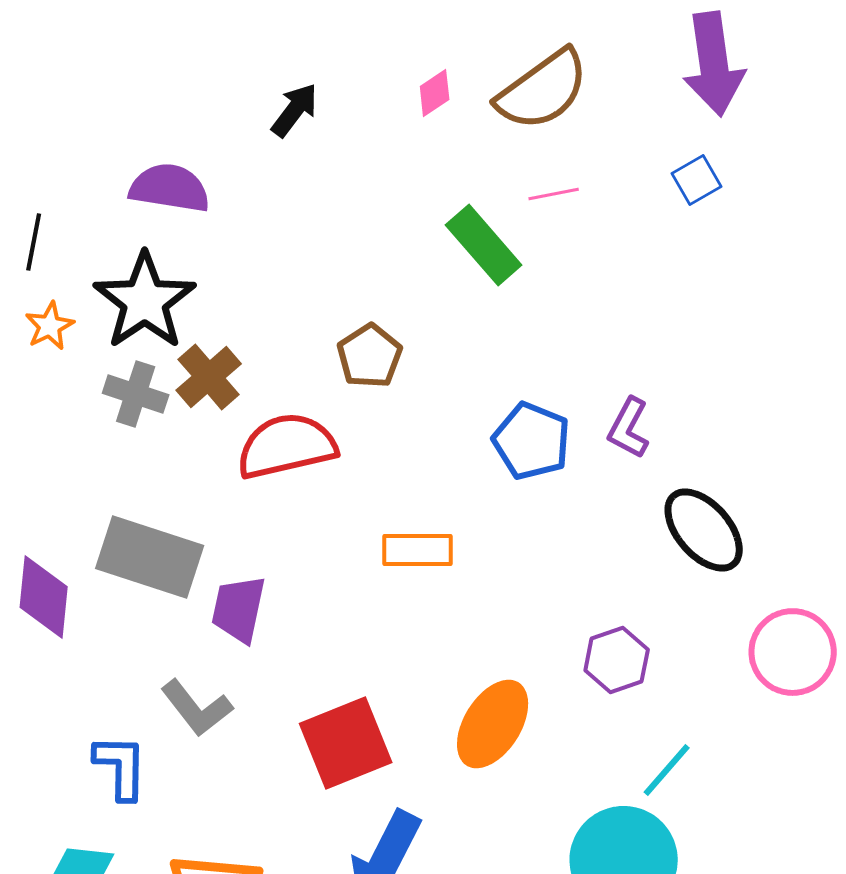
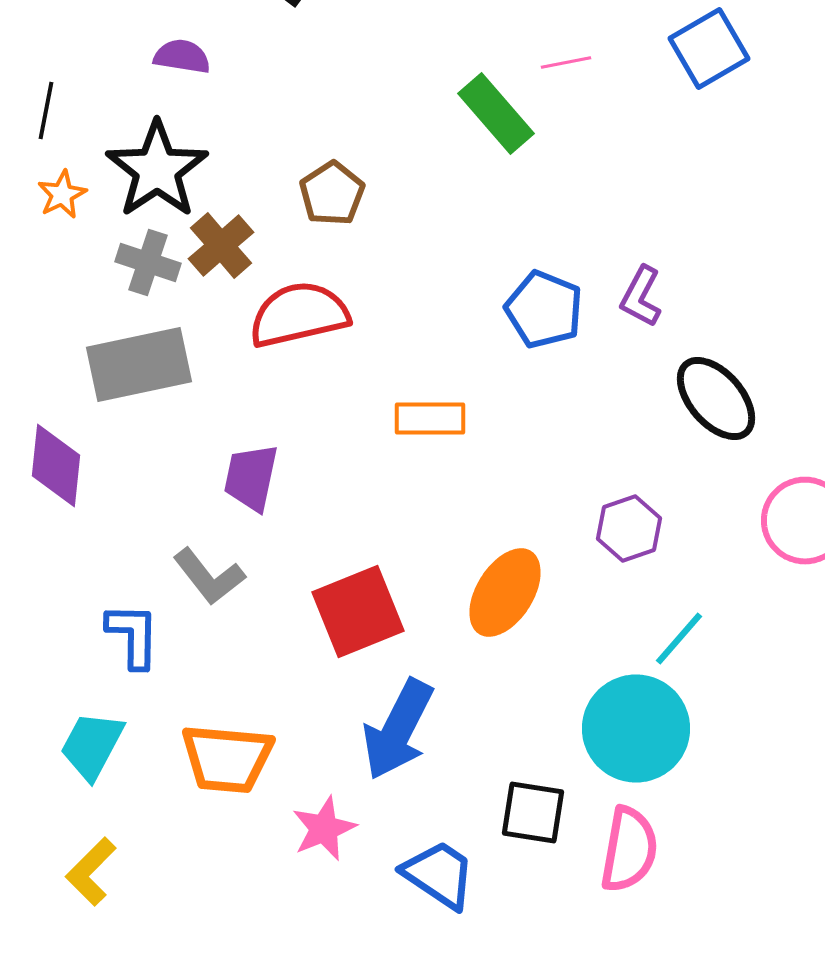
blue square: (697, 180) -> (709, 48), size x1.6
purple semicircle: (170, 188) -> (182, 56), size x0.7
brown pentagon: (370, 356) -> (332, 194), moved
gray rectangle: (150, 557) -> (139, 364), moved, turned -30

